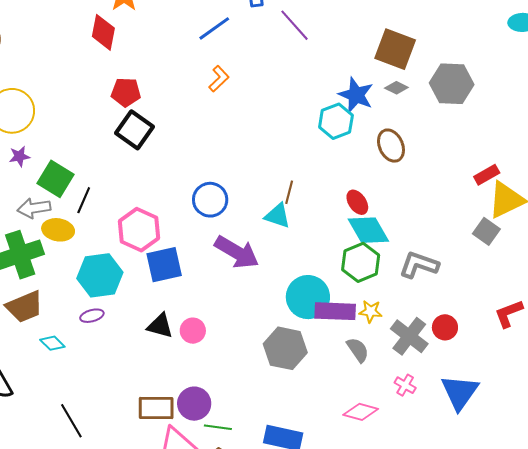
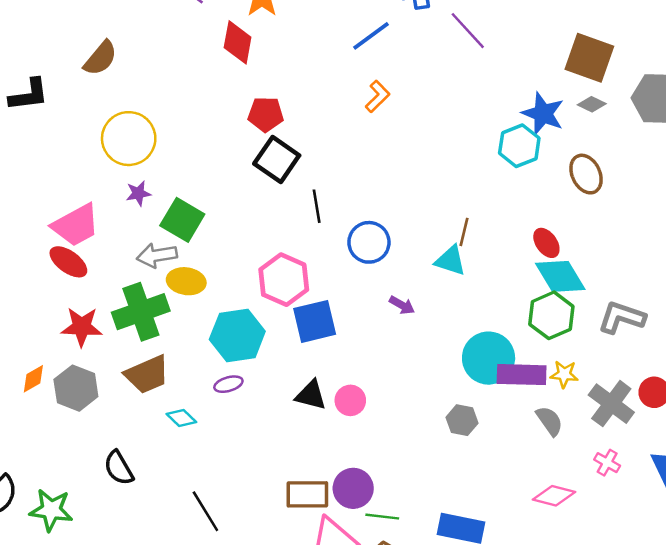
black line: (84, 200) -> (317, 206), moved, turned -32
purple arrow: (237, 252) -> (402, 305), size x0.5
gray hexagon: (285, 348) -> (462, 420), size x0.6

